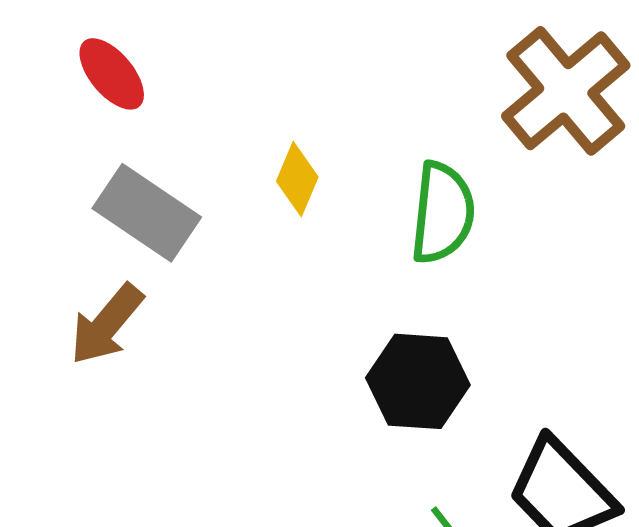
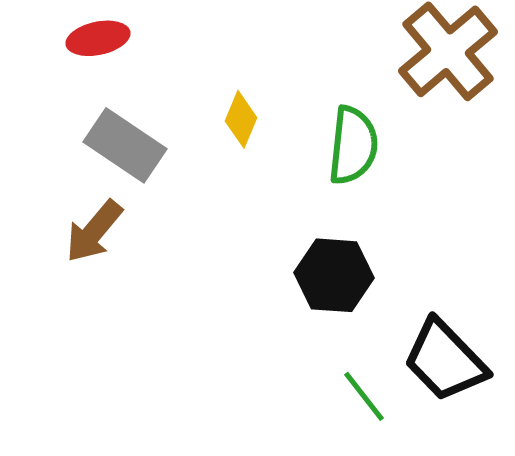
red ellipse: (112, 74) -> (98, 38), turned -62

